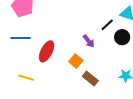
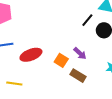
purple arrow: (89, 41) -> (80, 53), moved
red ellipse: (47, 51) -> (31, 55), turned 50

